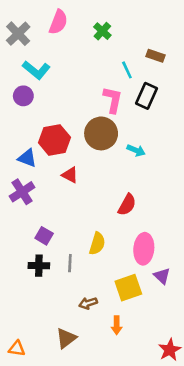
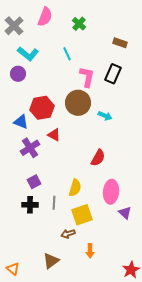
cyan line: (127, 70) -> (67, 54), moved
purple cross: (22, 192) -> (30, 148), moved
purple square: (44, 236) -> (34, 182), turned 32
yellow square: (128, 288) -> (82, 215), moved
orange triangle: (17, 349) -> (13, 269), turned 32

